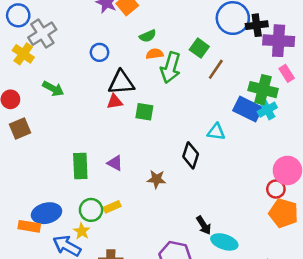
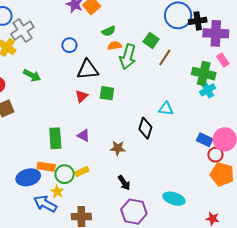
red triangle: (115, 102) -> (82, 96), moved, turned -32
blue rectangle: (248, 109) -> (205, 140), moved, size x0.7
black arrow: (204, 225) -> (124, 183), moved
orange rectangle: (29, 226) -> (46, 167), moved

